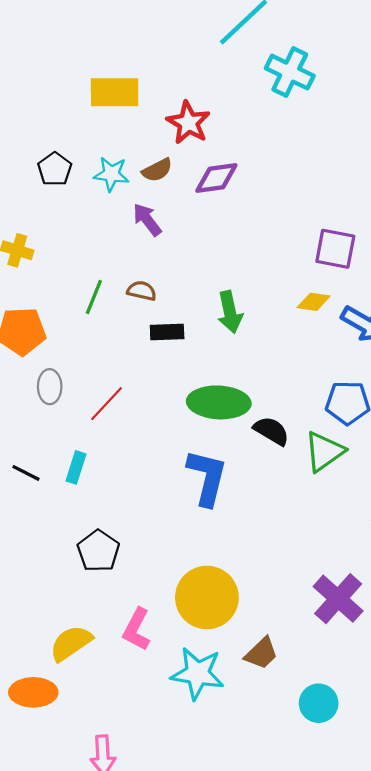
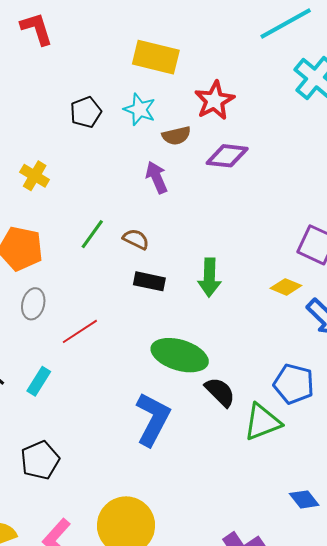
cyan star: (111, 174) -> (140, 109), moved

